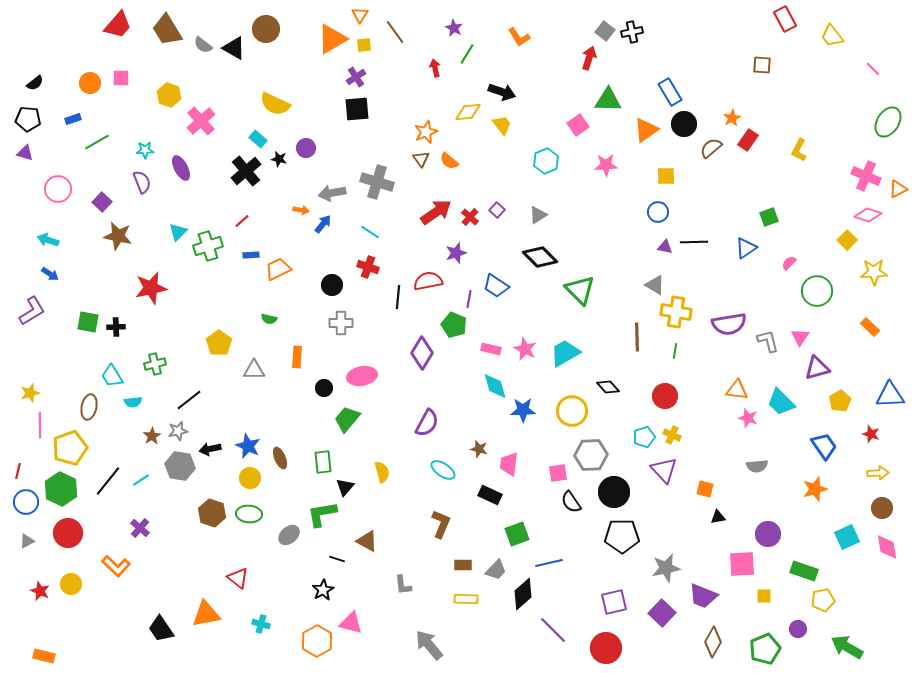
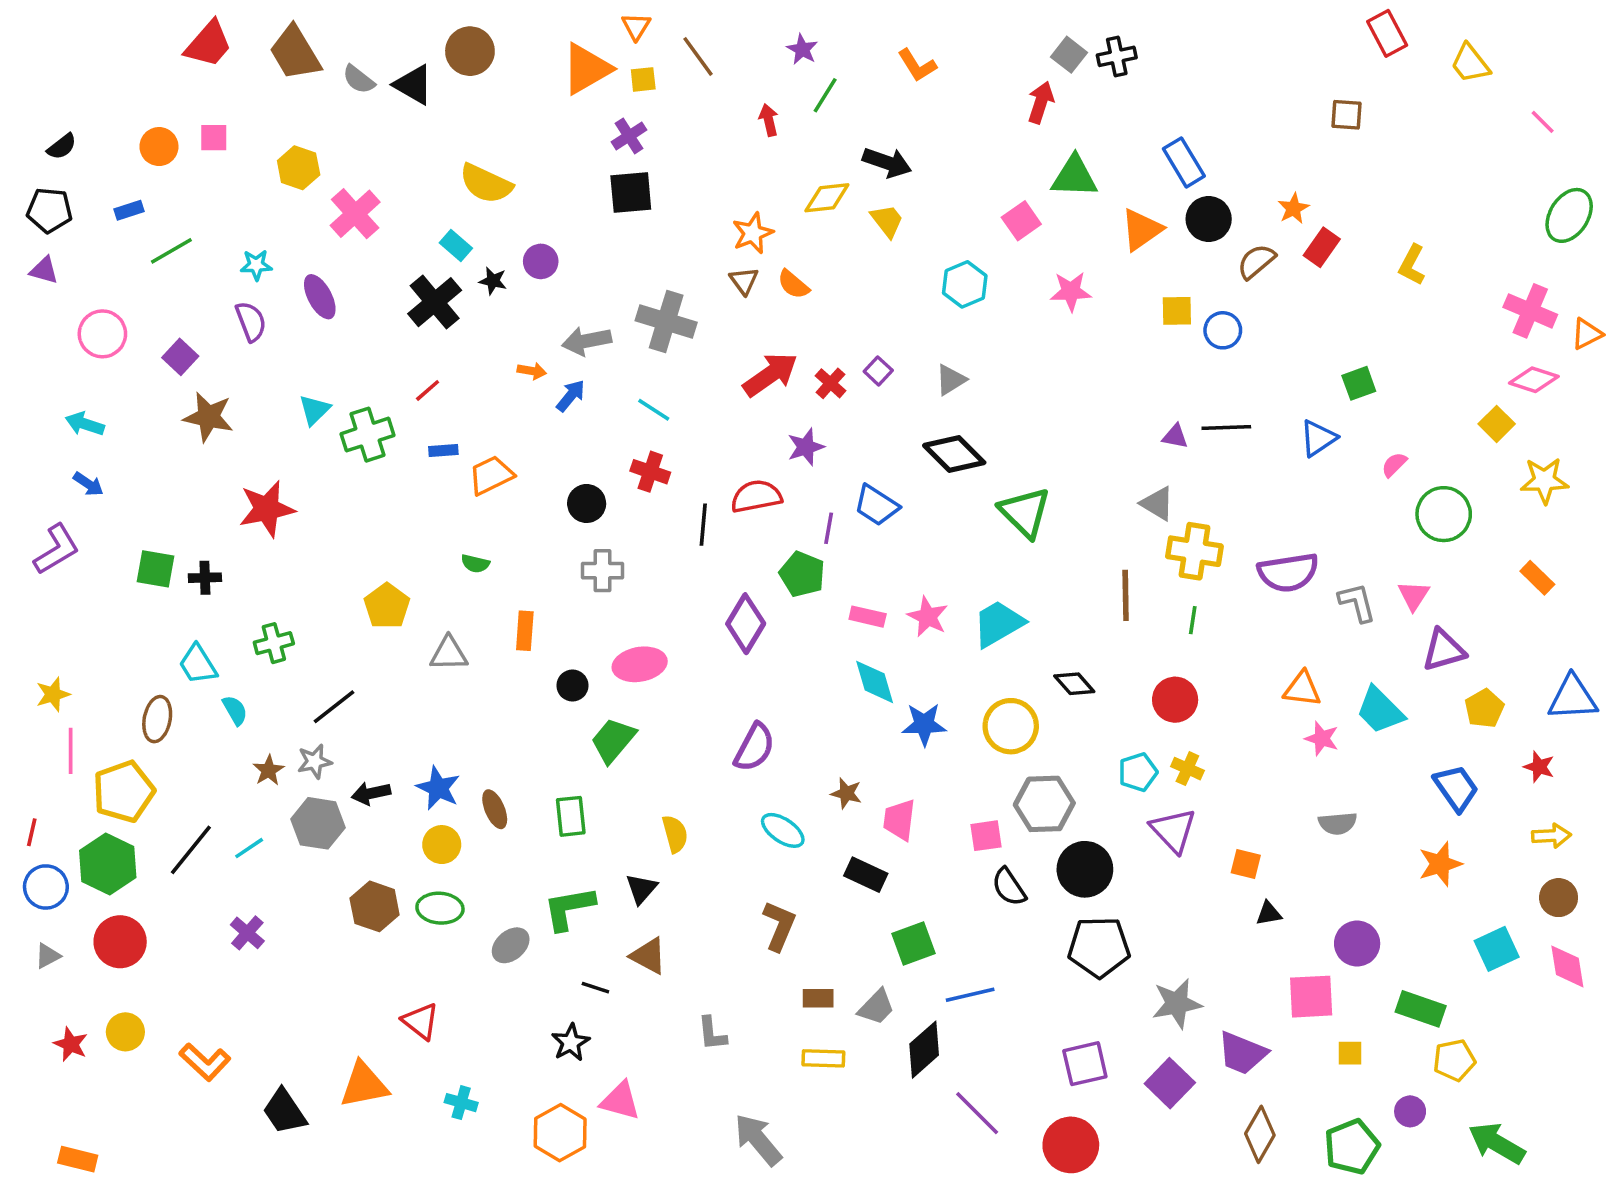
blue circle: (658, 212) -> (1223, 330), moved
cyan semicircle: (133, 402) -> (235, 710), turned -114
black triangle: (345, 487) -> (641, 889), moved
orange L-shape: (116, 566) -> (205, 1062), moved

